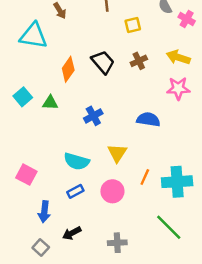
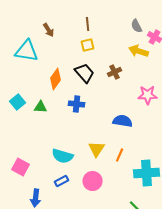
yellow square: (133, 25) -> (88, 45), moved
yellow arrow: (178, 57) -> (139, 51), moved
blue cross: (93, 116) -> (77, 104), moved, turned 35
orange line: (145, 177) -> (120, 155), moved

